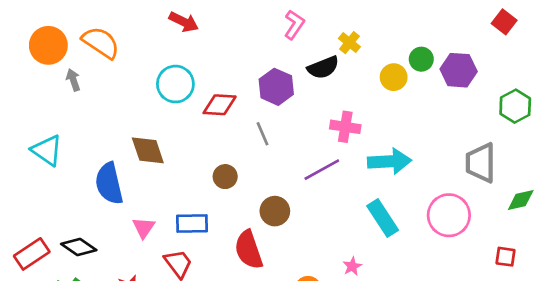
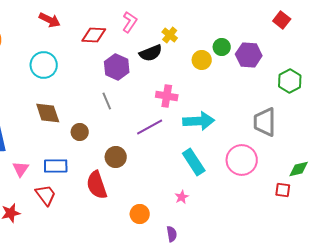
red diamond: (220, 105) -> (94, 35), moved
brown diamond: (148, 150) -> (48, 113), moved
green diamond: (521, 200) -> (299, 169), moved
pink star: (352, 266) -> (182, 197), moved

